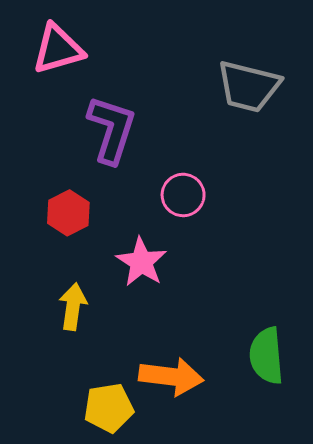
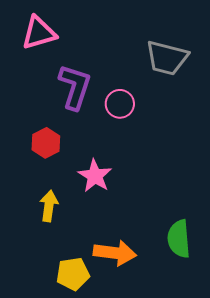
pink circle: (183, 195) -> (120, 104), moved

